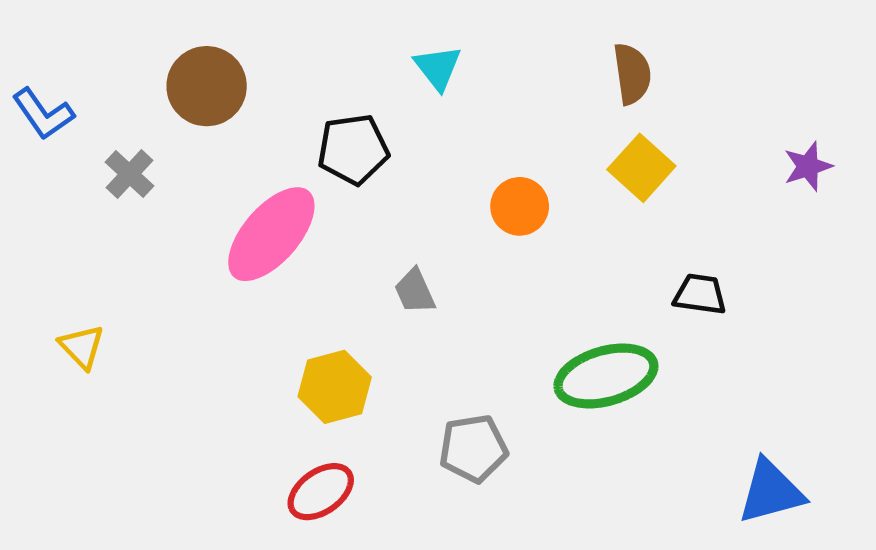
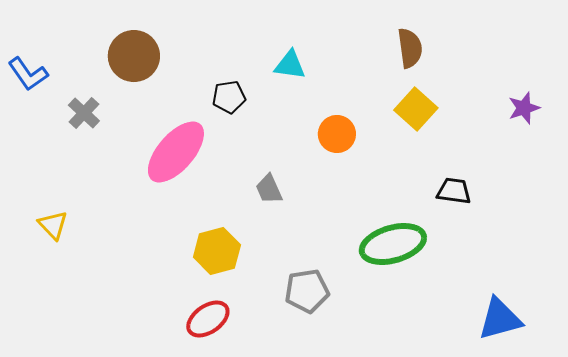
cyan triangle: (438, 68) -> (290, 65), moved, turned -44
black pentagon: (353, 149) -> (229, 97), size x0.7

